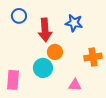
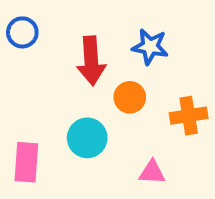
blue circle: (19, 16) -> (22, 32), moved
orange circle: (55, 52) -> (130, 97), moved

